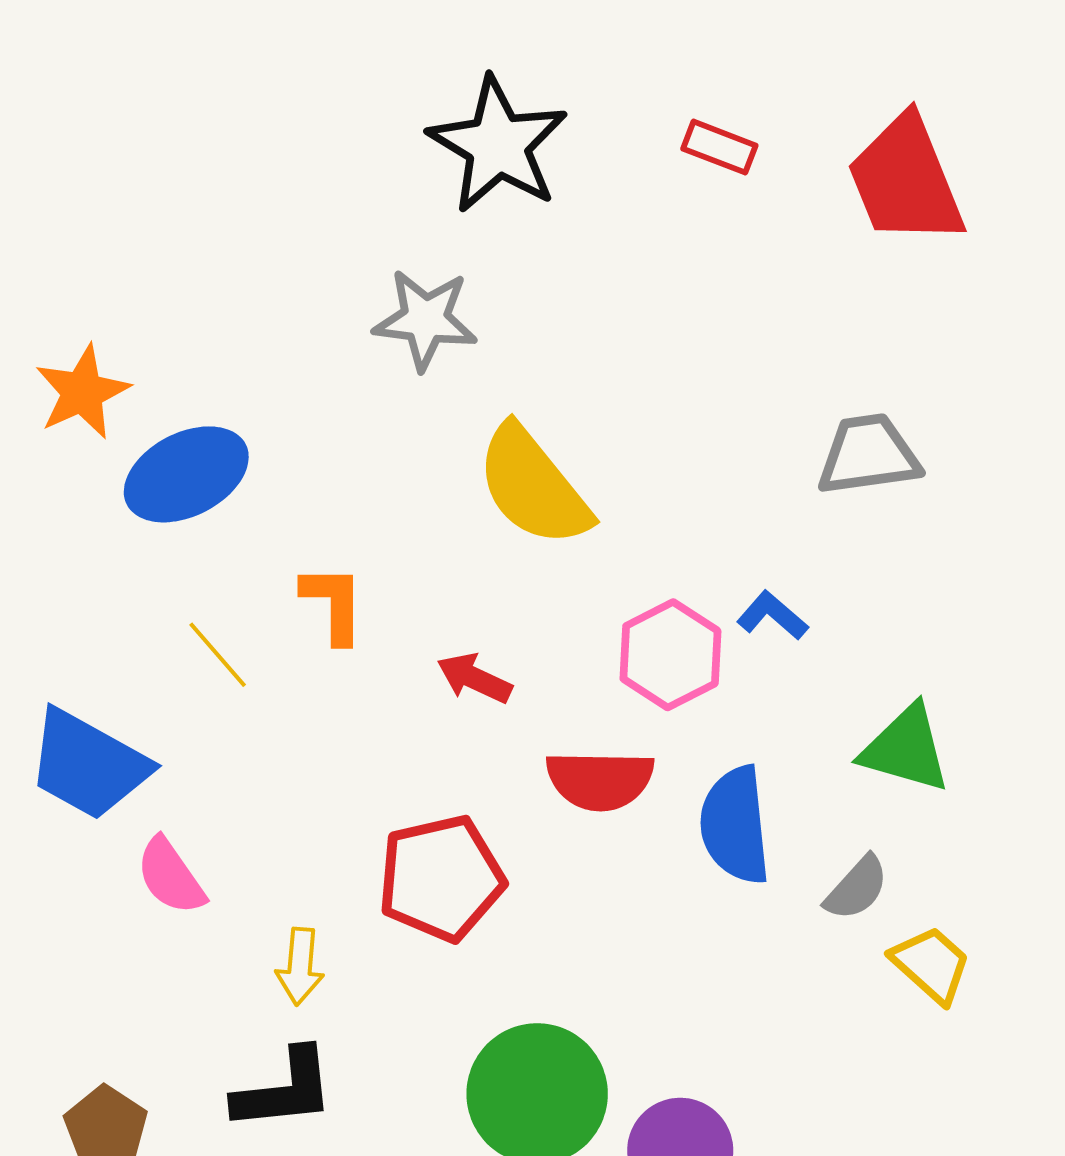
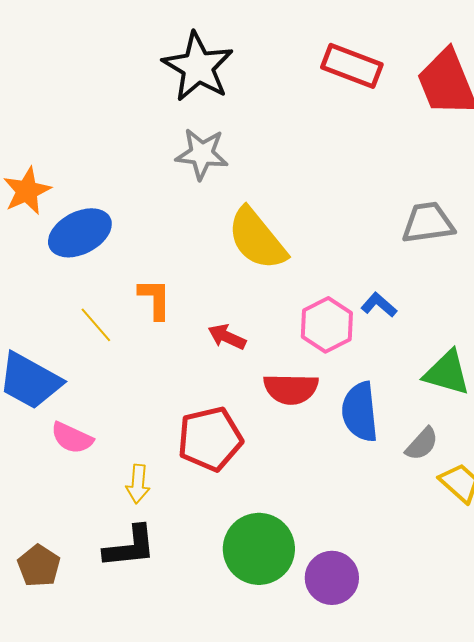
black star: (498, 145) -> (198, 67), moved
red rectangle: (719, 147) -> (352, 66), size x1.6
pink semicircle: (171, 876) -> (72, 438), turned -30

